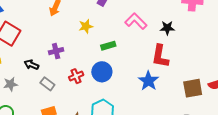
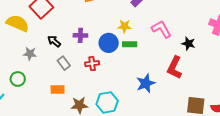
yellow star: (86, 26) -> (124, 26), moved
blue circle: (102, 72) -> (109, 43), moved
blue star: (148, 81) -> (146, 83), moved

